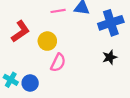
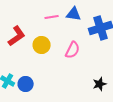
black star: (110, 57) -> (100, 84), moved
pink semicircle: (58, 63) -> (73, 50), moved

